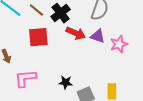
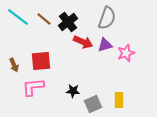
purple triangle: (98, 36) -> (105, 45), turned -35
red square: (38, 37) -> (41, 61), moved

